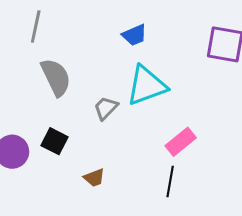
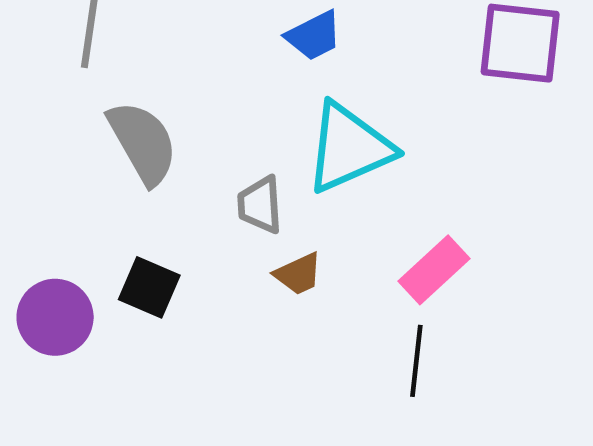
gray trapezoid: (106, 108) -> (260, 205), turned -44
brown trapezoid: (94, 178) -> (298, 274), moved

